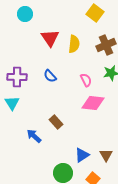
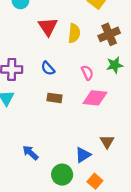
brown rectangle: (56, 122) -> (54, 98), moved, turned -40
blue arrow: (34, 136) -> (30, 153), moved
brown triangle: (106, 155) -> (107, 142), moved

